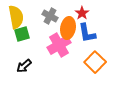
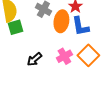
pink cross: (59, 45) -> (64, 56), moved, size x0.7
black arrow: (24, 66) -> (34, 59), moved

